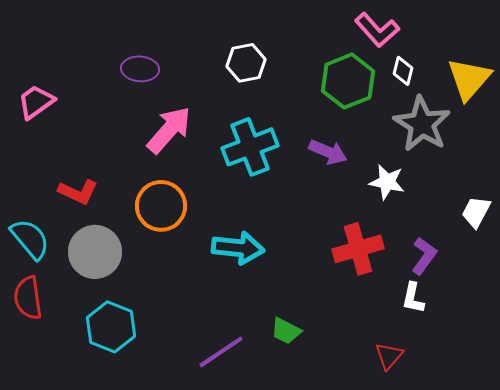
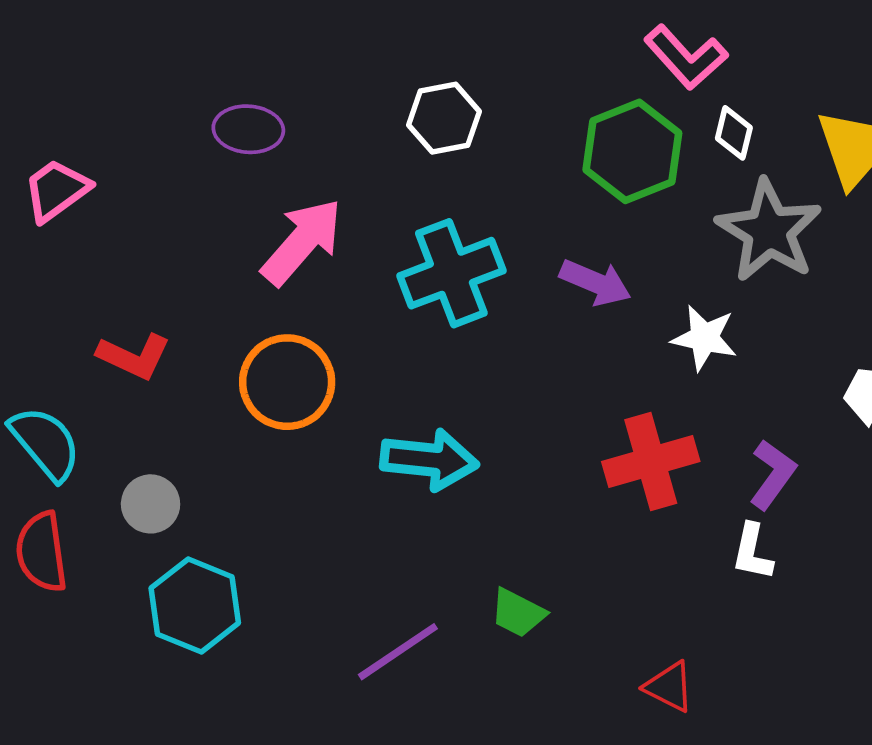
gray circle: (95, 252) -> (151, 504), moved, size x0.6
red triangle: (389, 356) -> (669, 687), moved, turned -44

